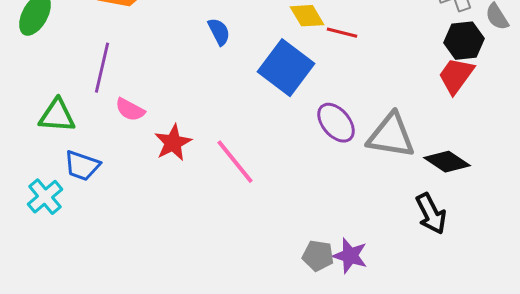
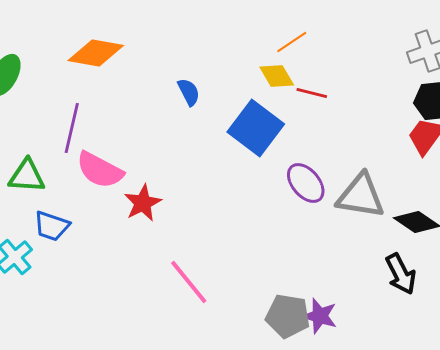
pink semicircle: (130, 110) -> (100, 170), size x1.6
pink line: (235, 162) -> (189, 282), moved
gray pentagon: (318, 256) -> (288, 316), size x1.4

